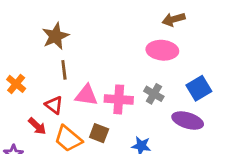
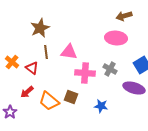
pink triangle: (86, 95) -> (69, 52), moved
red triangle: (54, 105) -> (32, 68), moved
red arrow: (37, 126) -> (27, 92), turned 96

